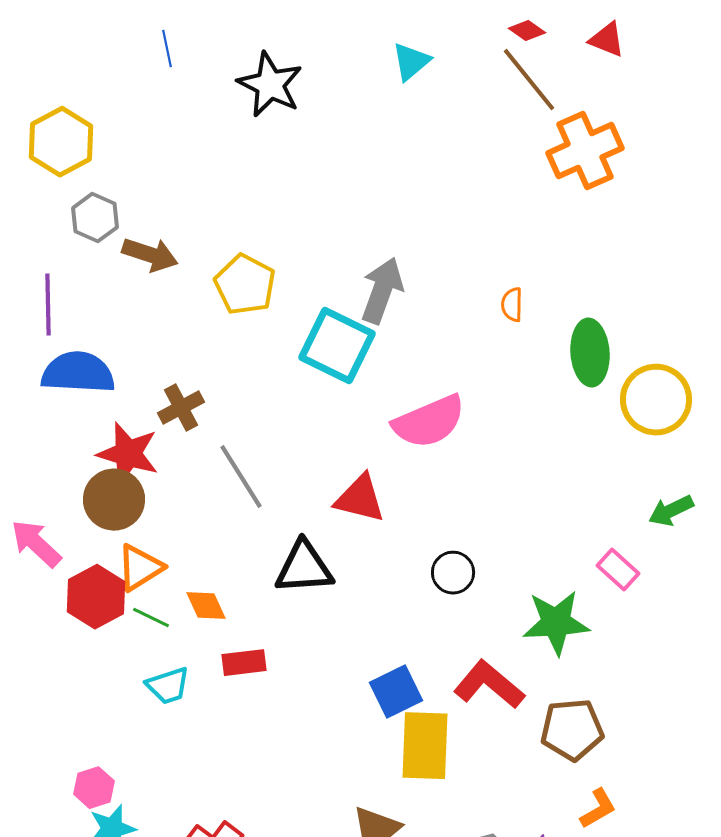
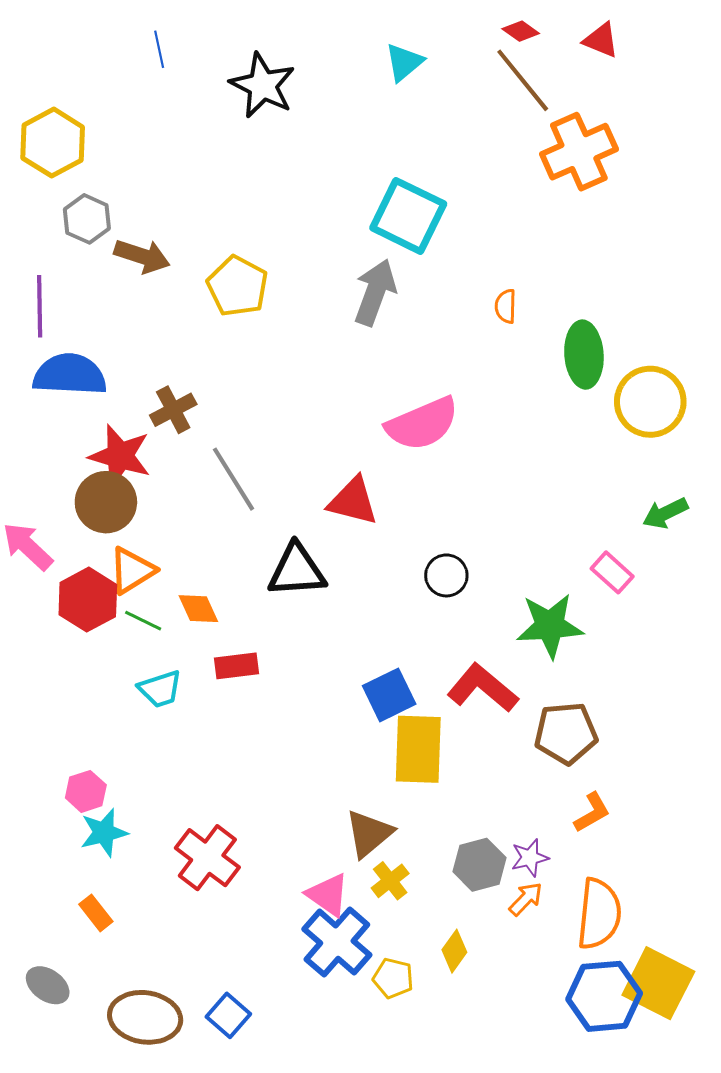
cyan square: (337, 346) -> (408, 216), moved

